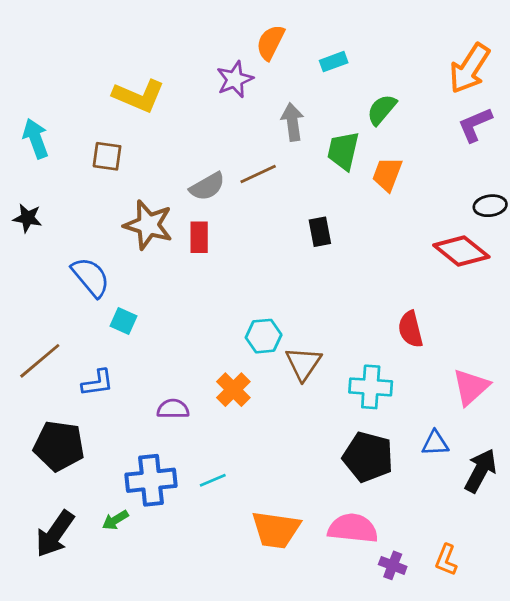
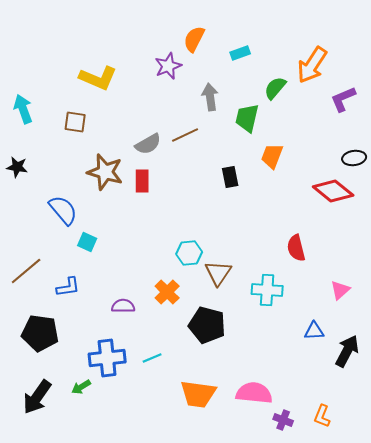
orange arrow: (470, 68) -> (312, 65), moved
orange trapezoid: (387, 174) -> (272, 156), moved
pink triangle: (471, 387) -> (340, 290), size x0.7
black pentagon: (368, 457) -> (207, 325), moved

